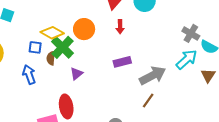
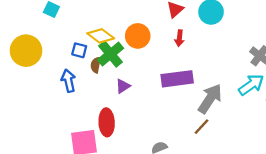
purple rectangle: (122, 62) -> (177, 79), size x1.5
gray arrow: (153, 76) -> (210, 99), turned -36

